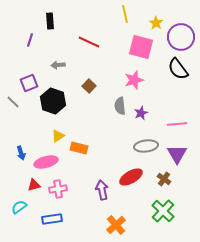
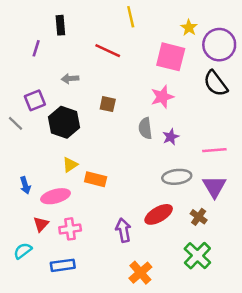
yellow line: (125, 14) -> (131, 17), moved
brown square: (89, 86) -> (108, 104), turned -32
red triangle: (34, 185) -> (41, 224), turned -32

